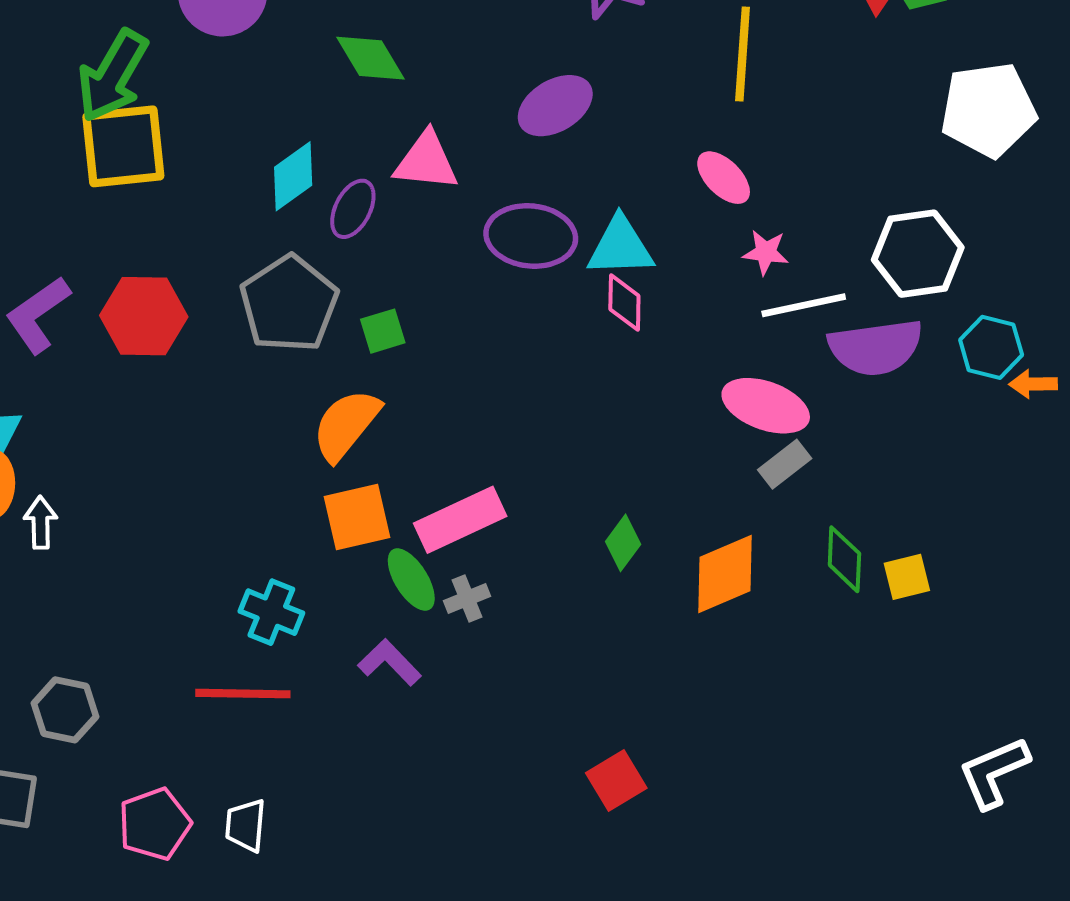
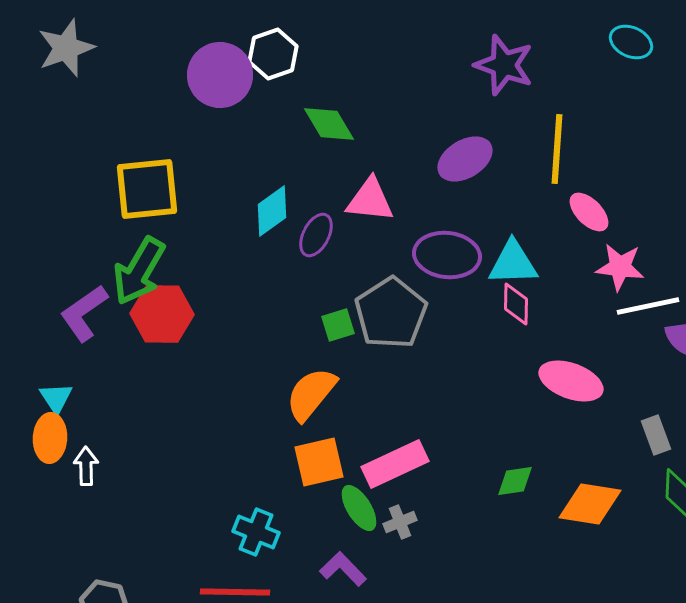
yellow line: (743, 54) -> (557, 149), moved
green arrow: (113, 76) -> (139, 271), moved
pink star: (766, 252) -> (620, 267), size x1.4
gray pentagon: (289, 304) -> (391, 313), moved
pink ellipse: (766, 406) -> (571, 381), moved
gray rectangle: (785, 464) -> (656, 435), moved, turned -72
green diamond: (623, 543) -> (515, 481), turned 45
orange diamond: (725, 574) -> (590, 504), turned 32

